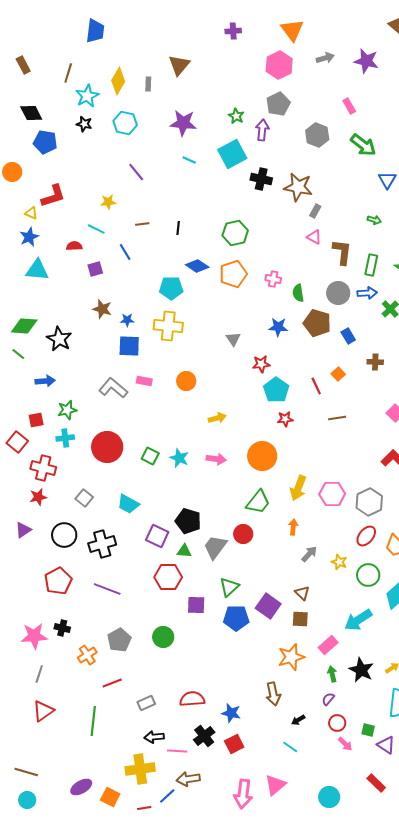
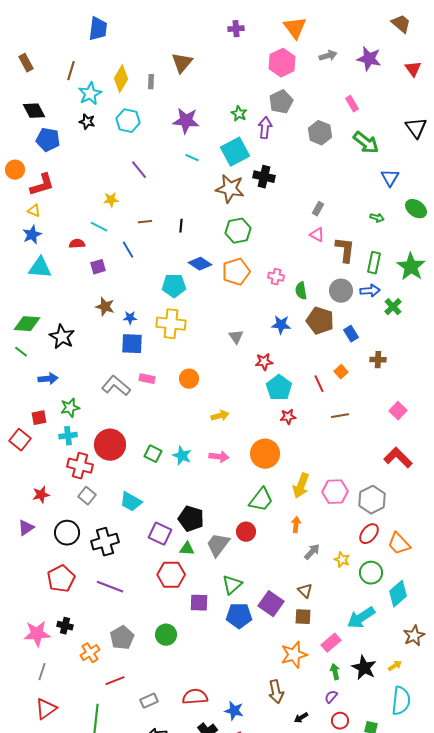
brown star: (298, 187) -> (230, 189), moved
red L-shape: (53, 196) -> (42, 185), moved
red cross: (43, 468) -> (80, 466), moved

